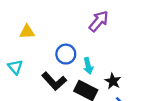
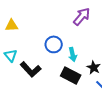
yellow triangle: (27, 32) -> (12, 25), moved
black L-shape: (54, 81) -> (31, 69), moved

